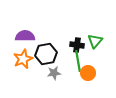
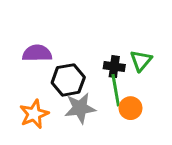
orange star: (23, 59) -> (34, 114), moved
gray star: (54, 73) -> (80, 108), size x1.5

